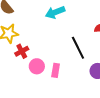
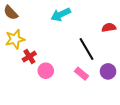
pink rectangle: (56, 70) -> (81, 74), moved, turned -56

